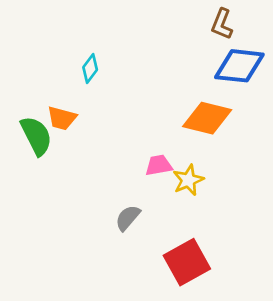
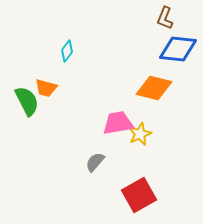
pink trapezoid: (159, 165) -> (118, 123), size x1.5

